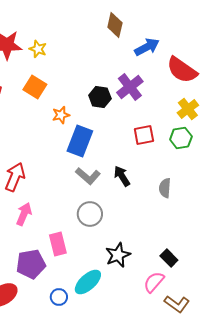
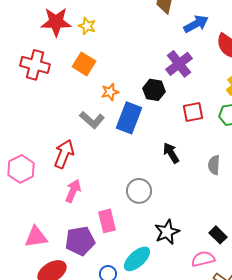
black hexagon: (100, 97) -> (154, 90), moved
gray L-shape: (88, 176) -> (92, 120), moved
pink semicircle: (154, 282) -> (203, 259), turned 35

